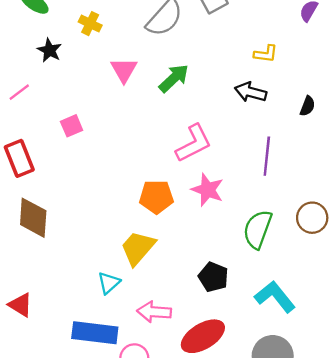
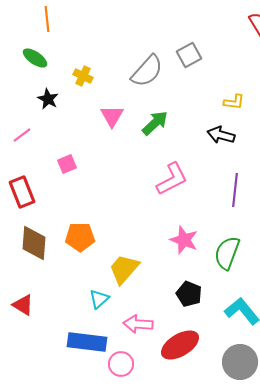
pink star: (208, 190) -> (184, 240), moved
orange pentagon: (156, 197) -> (80, 237), moved
red triangle: (20, 305) -> (23, 305), moved

